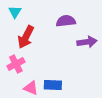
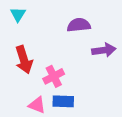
red arrow: (26, 37) -> (24, 60), moved, turned -45
pink cross: (16, 64) -> (54, 76), moved

